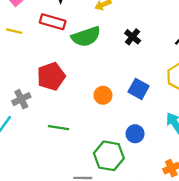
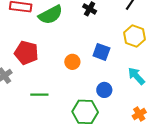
red pentagon: (51, 76) -> (26, 53), turned -30

